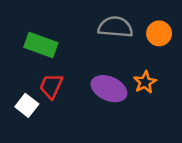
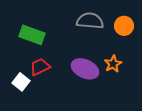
red trapezoid: (51, 86) -> (40, 67), turned 40

